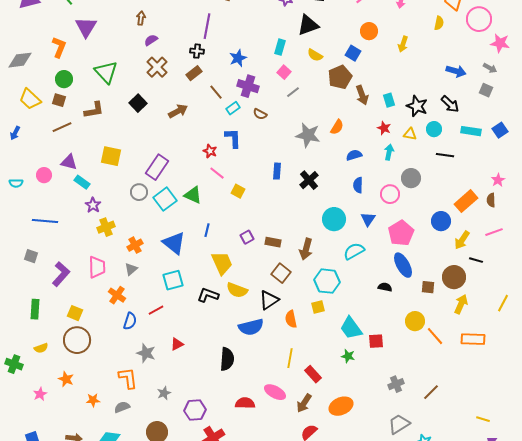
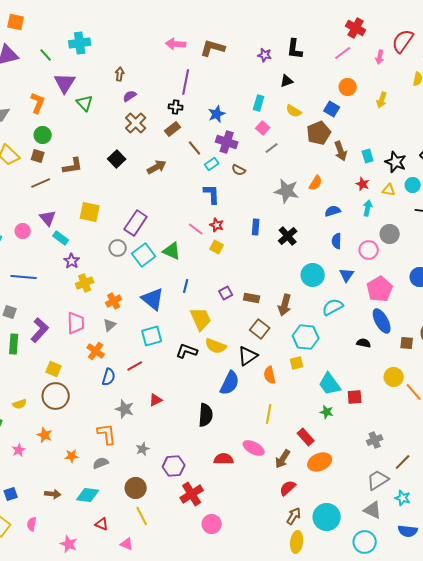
black triangle: (308, 25) -> (287, 81), size x0.6
green triangle: (106, 72) -> (85, 103), moved, size x0.7
red star: (210, 151) -> (217, 225), moved
purple triangle: (69, 162) -> (48, 218), turned 36
green rectangle: (35, 309) -> (14, 344), moved
blue semicircle: (251, 327) -> (230, 383), turned -50
red rectangle: (313, 374) -> (306, 437), moved
brown line: (431, 392) -> (403, 462), moved

